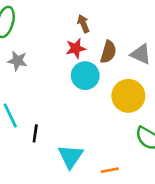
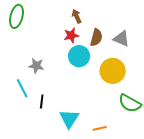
gray star: (17, 61) -> (36, 66), moved

